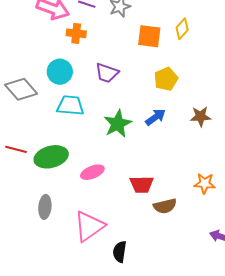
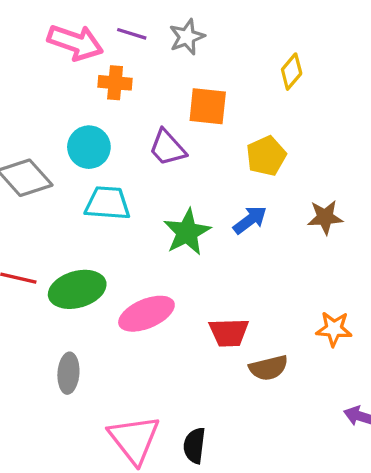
orange square: (149, 36) -> (208, 106), moved
purple trapezoid: (107, 73) -> (167, 148), turned 30
pink ellipse: (92, 172) -> (146, 314), size x1.4
pink triangle: (89, 226) -> (134, 439), moved, turned -32

